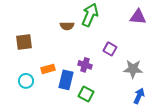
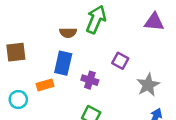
gray star: (133, 69) -> (148, 85), turned -30
blue rectangle: (66, 80) -> (63, 63), moved

